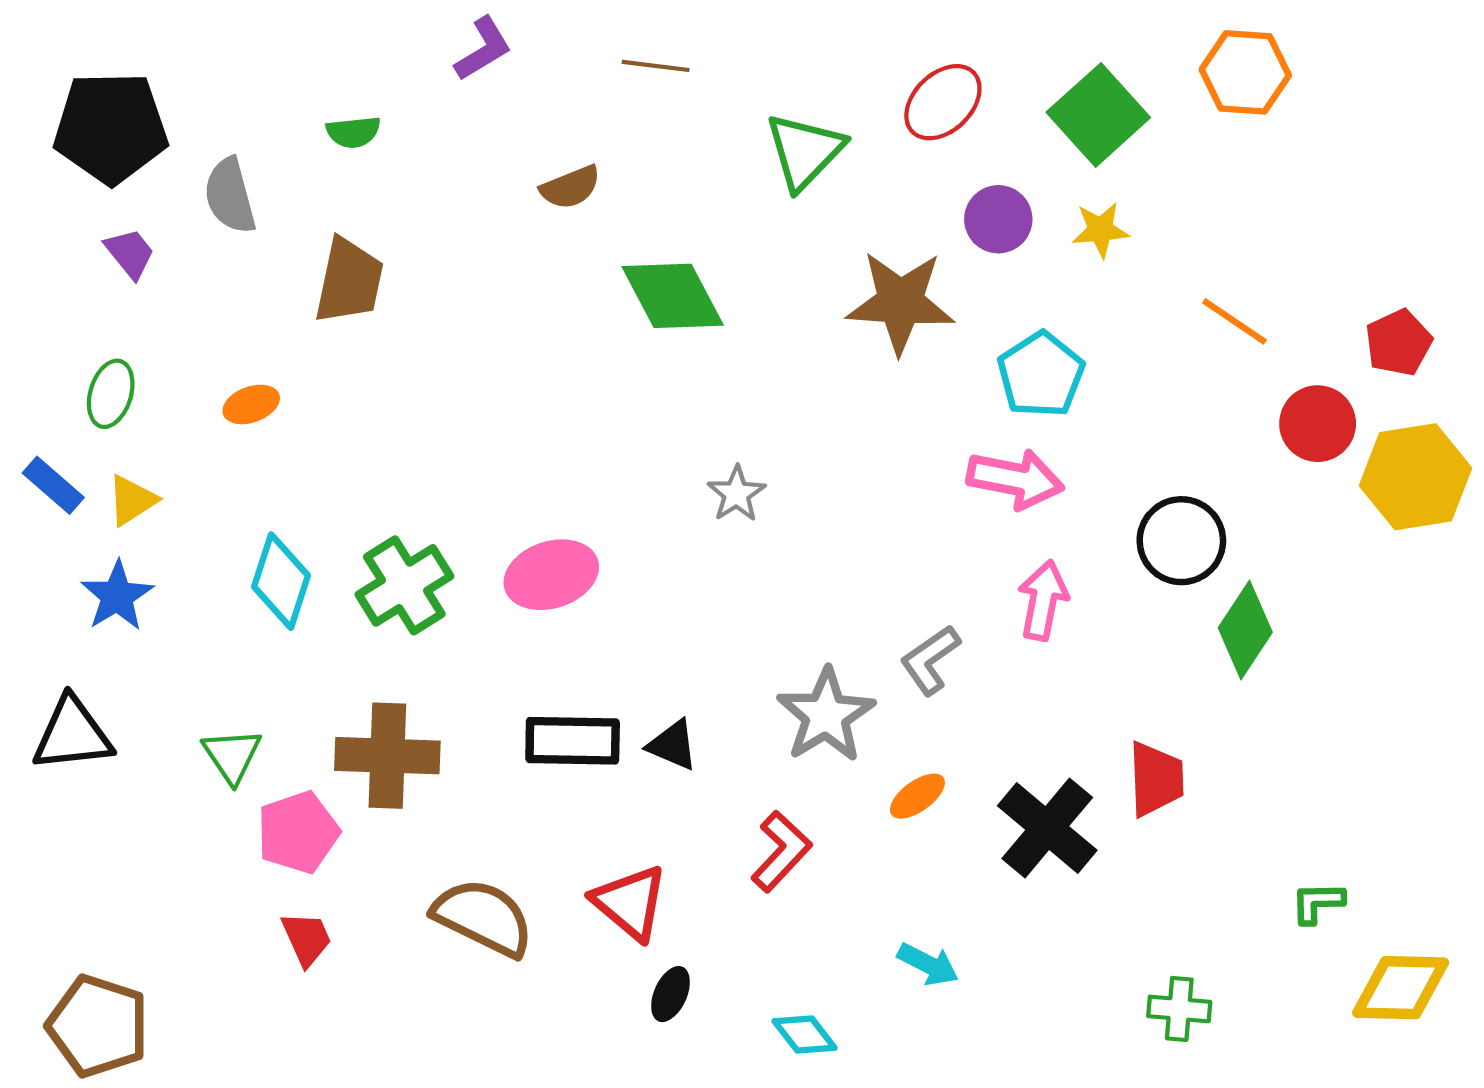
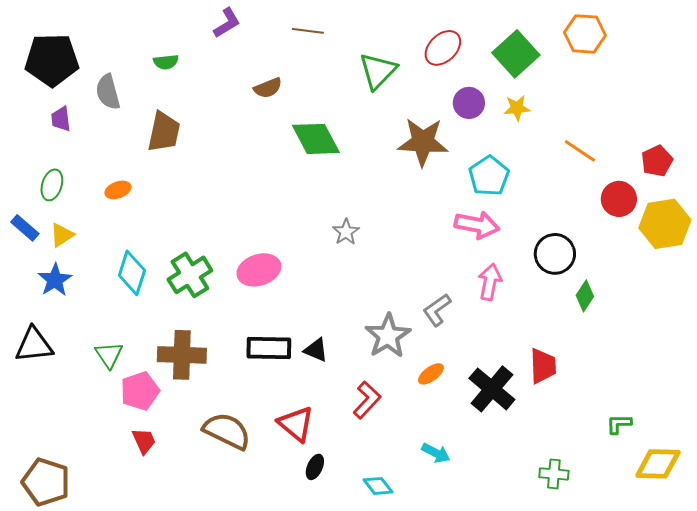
purple trapezoid: (130, 253) -> (61, 119), turned -148
green diamond: (1245, 630) -> (585, 296), size x0.7

